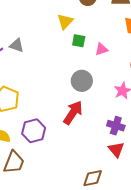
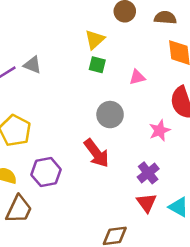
green square: (79, 41) -> (97, 65), moved
red arrow: (73, 113) -> (96, 153), turned 105
purple cross: (116, 126) -> (148, 173), turned 30

